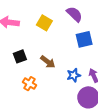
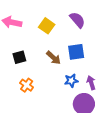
blue square: (84, 39) -> (76, 52), moved
brown arrow: (48, 62) -> (53, 58), moved

